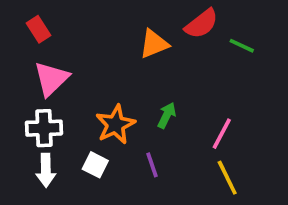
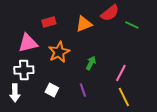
red rectangle: (38, 29) -> (49, 22), moved, turned -72
pink triangle: (51, 79) -> (28, 43), turned 30
orange star: (115, 124) -> (59, 52), moved
white arrow: (46, 170) -> (15, 93), moved

